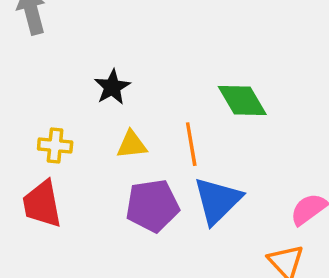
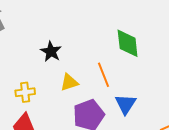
green diamond: (242, 100) -> (128, 43), turned 36
blue triangle: (217, 201) -> (126, 104), size x0.7

